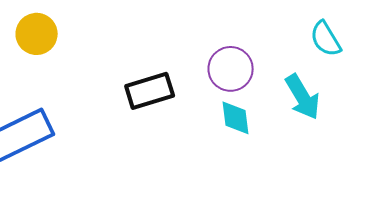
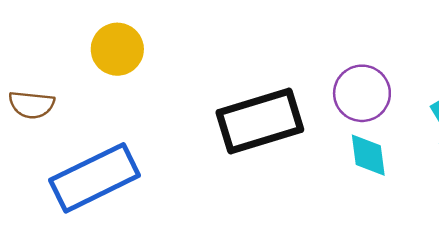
black rectangle: (150, 91) -> (260, 121), size x1.4

